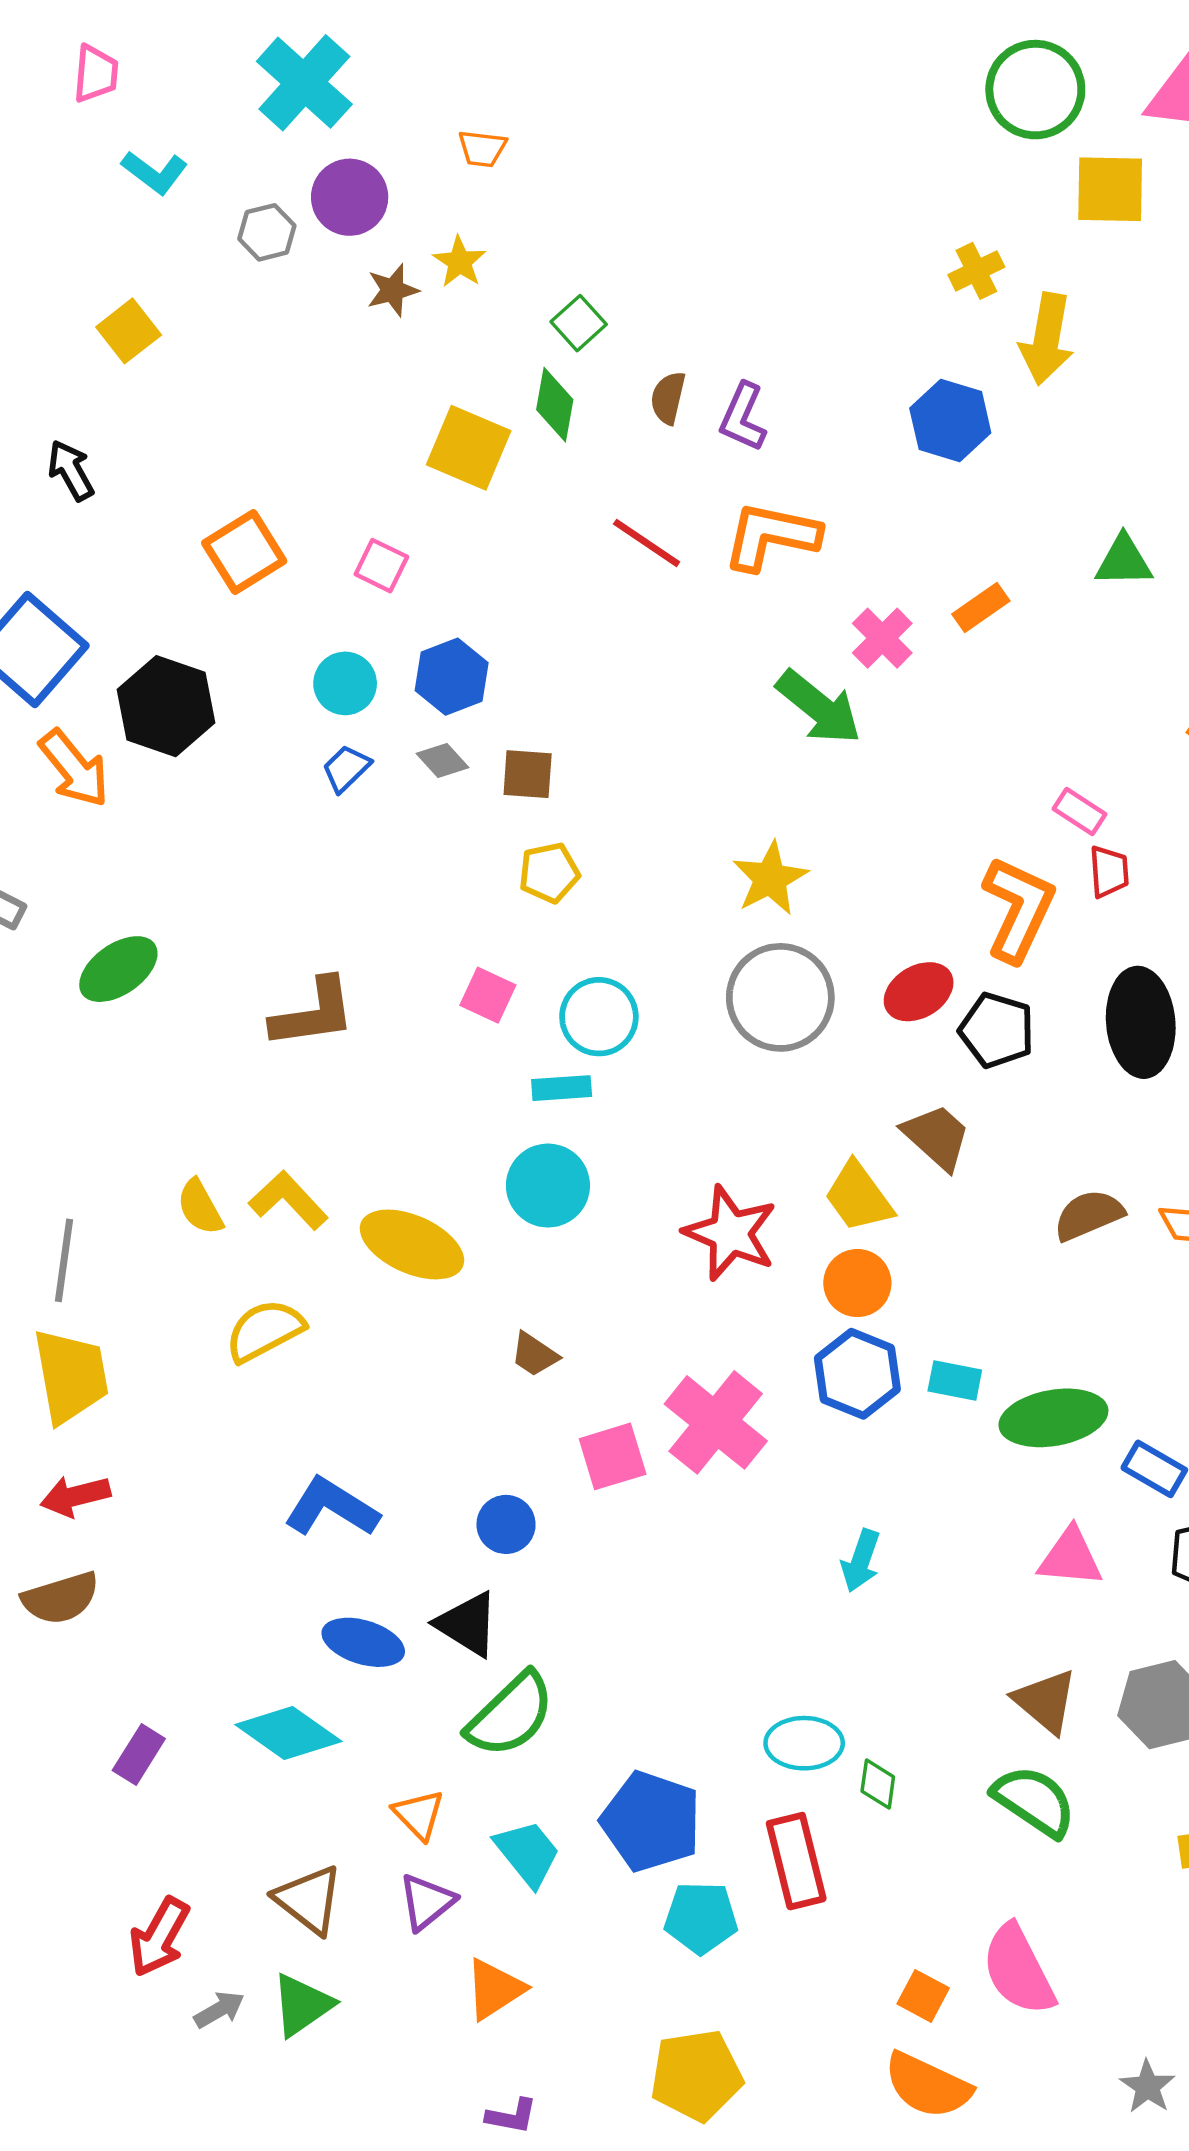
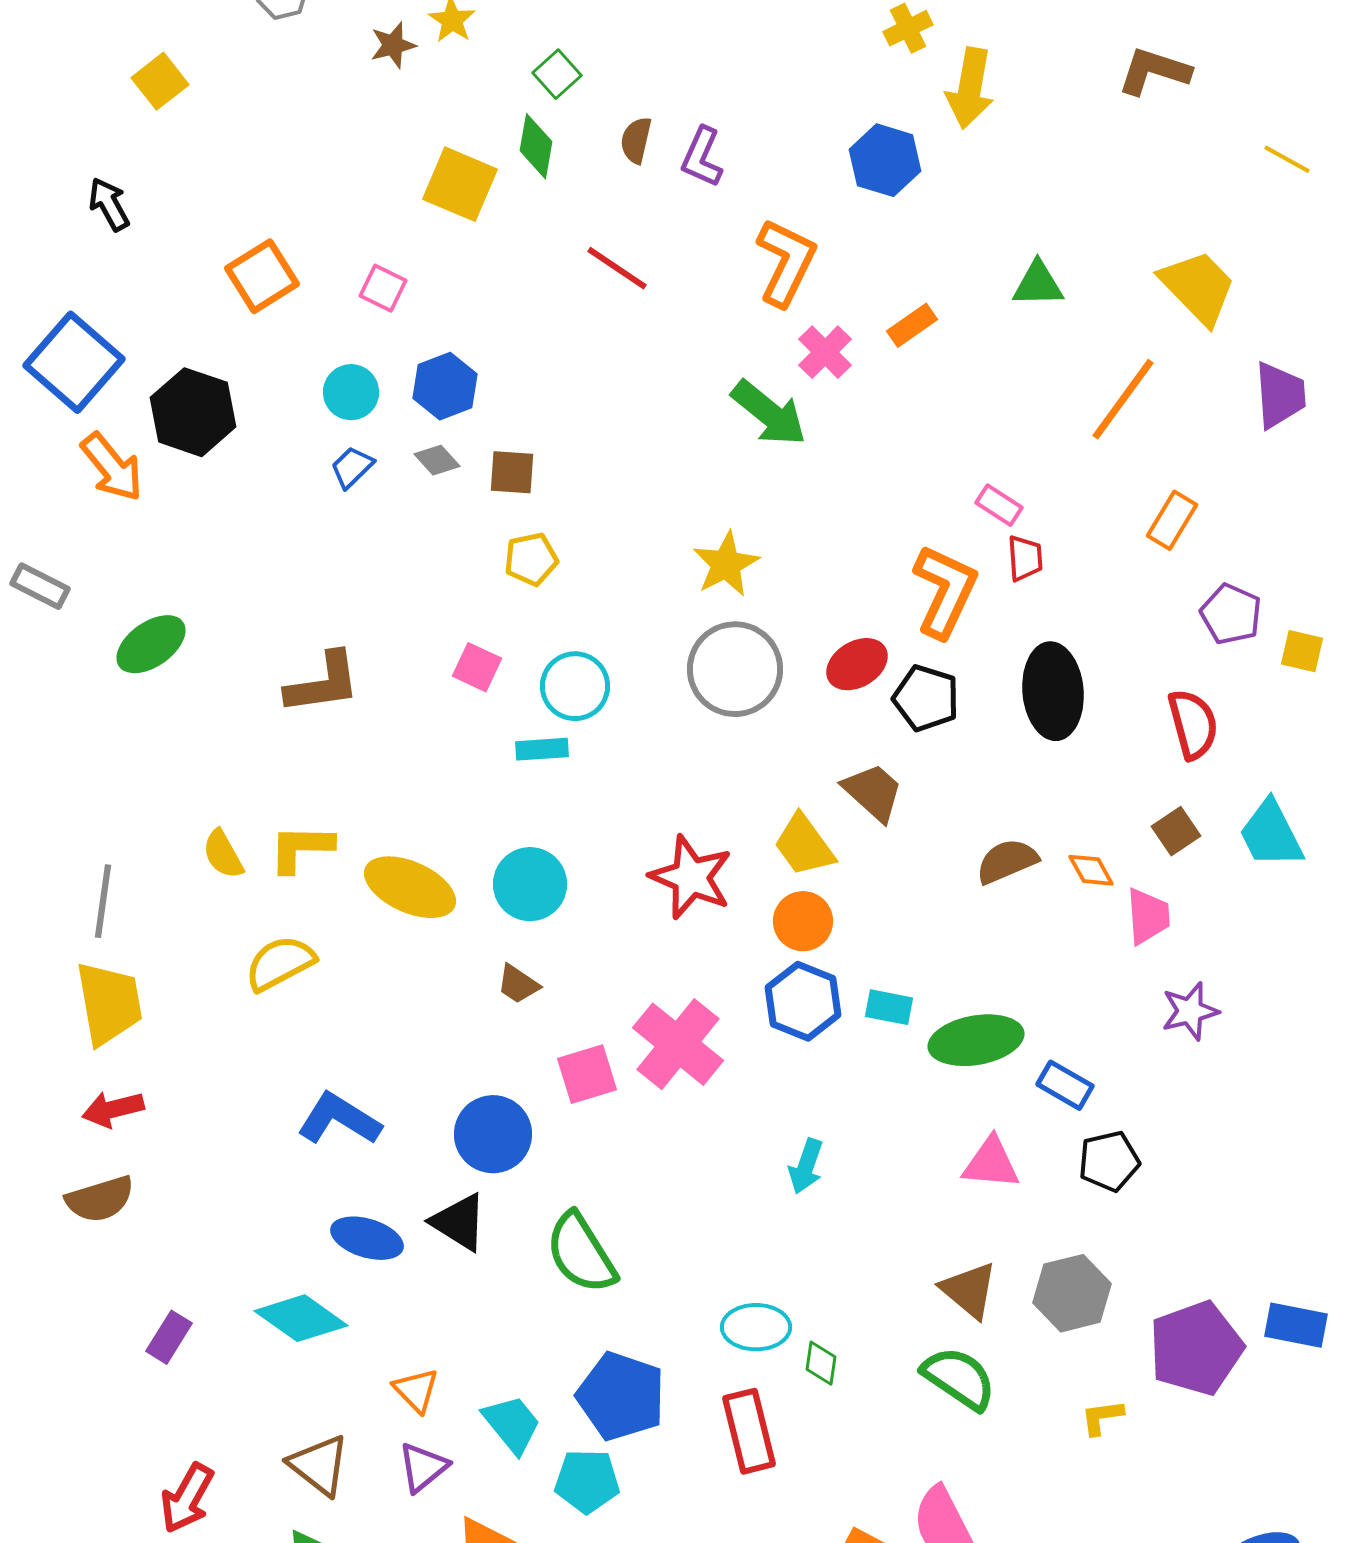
orange L-shape: (771, 536) -> (786, 262), moved, turned 104
cyan circle: (548, 1186) -> (530, 884), moved
yellow L-shape: (288, 1200) -> (301, 848), turned -46
blue circle: (506, 1524) -> (493, 1134), size x1.5
green semicircle: (511, 1715) -> (581, 1253), moved, turned 102
cyan pentagon: (701, 1918) -> (587, 1481), moved

